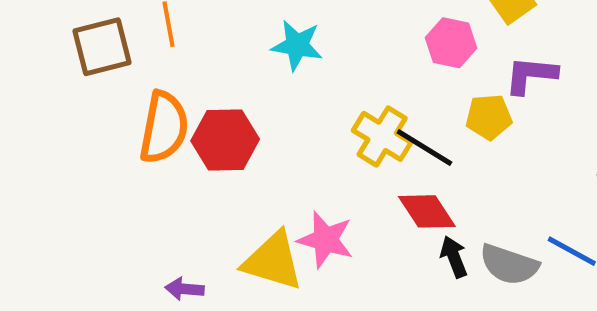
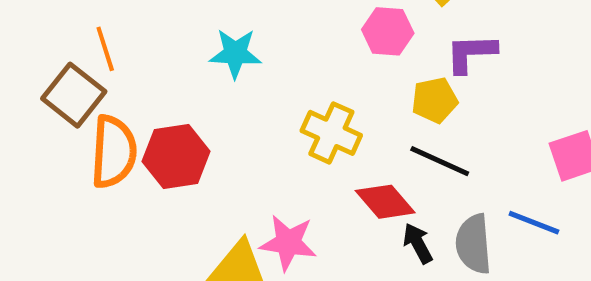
brown square: (102, 47) -> (74, 95), moved, turned -30
black line: (424, 147) -> (440, 161), moved
gray semicircle: (509, 265) -> (473, 244), turned 74

